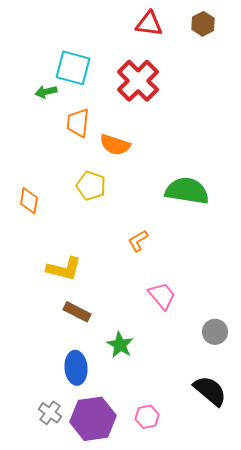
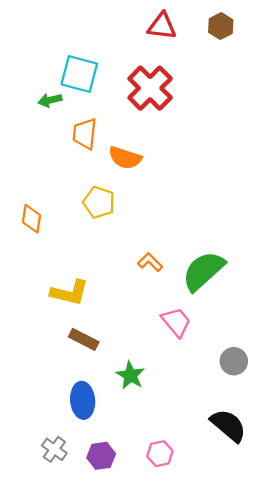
green semicircle: (187, 191) -> (203, 271), moved, turned -51
orange L-shape: (138, 241) -> (150, 262), turned 75
purple hexagon: (93, 419) -> (101, 456), size x0.6

